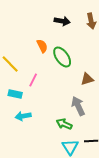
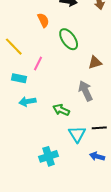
orange semicircle: (42, 46) -> (43, 20), moved
green arrow: (64, 124) -> (61, 110), moved

